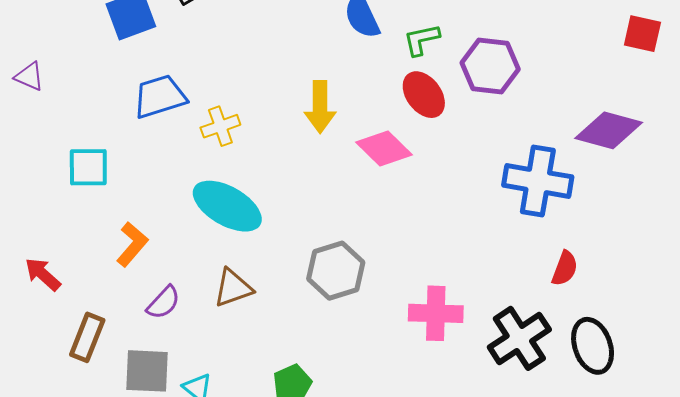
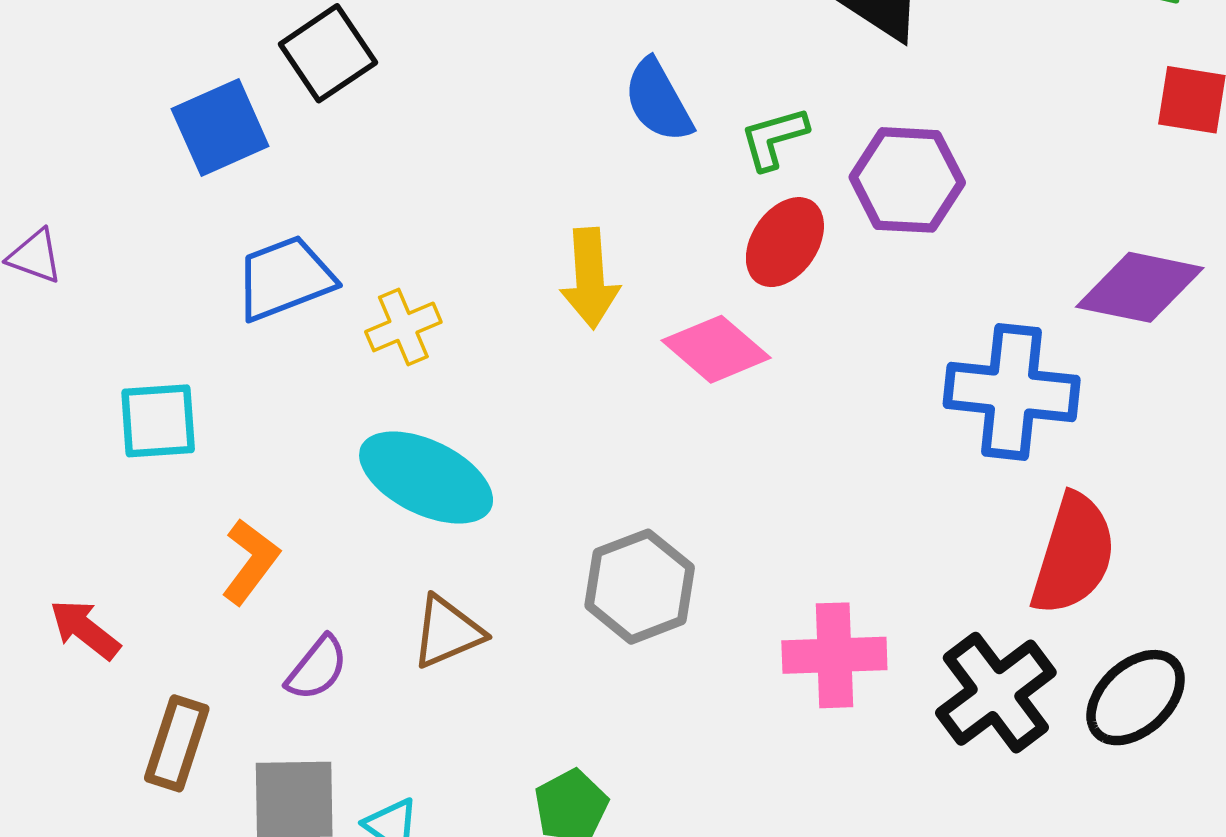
red ellipse: (424, 95) -> (785, 242), turned 75
red semicircle: (565, 268) -> (1073, 554), size x1.8
black ellipse: (593, 346) -> (1136, 698), turned 70

